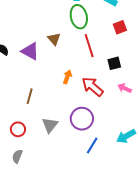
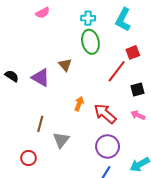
red line: (89, 46) -> (117, 71), moved, turned 55
black square: (114, 63) -> (138, 89), moved
purple circle: (82, 119) -> (108, 146), moved
gray triangle: (50, 125) -> (61, 140), moved

